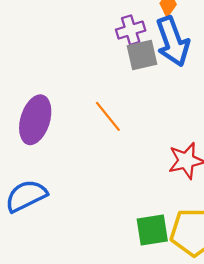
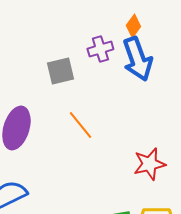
gray square: (142, 55) -> (60, 71), moved

